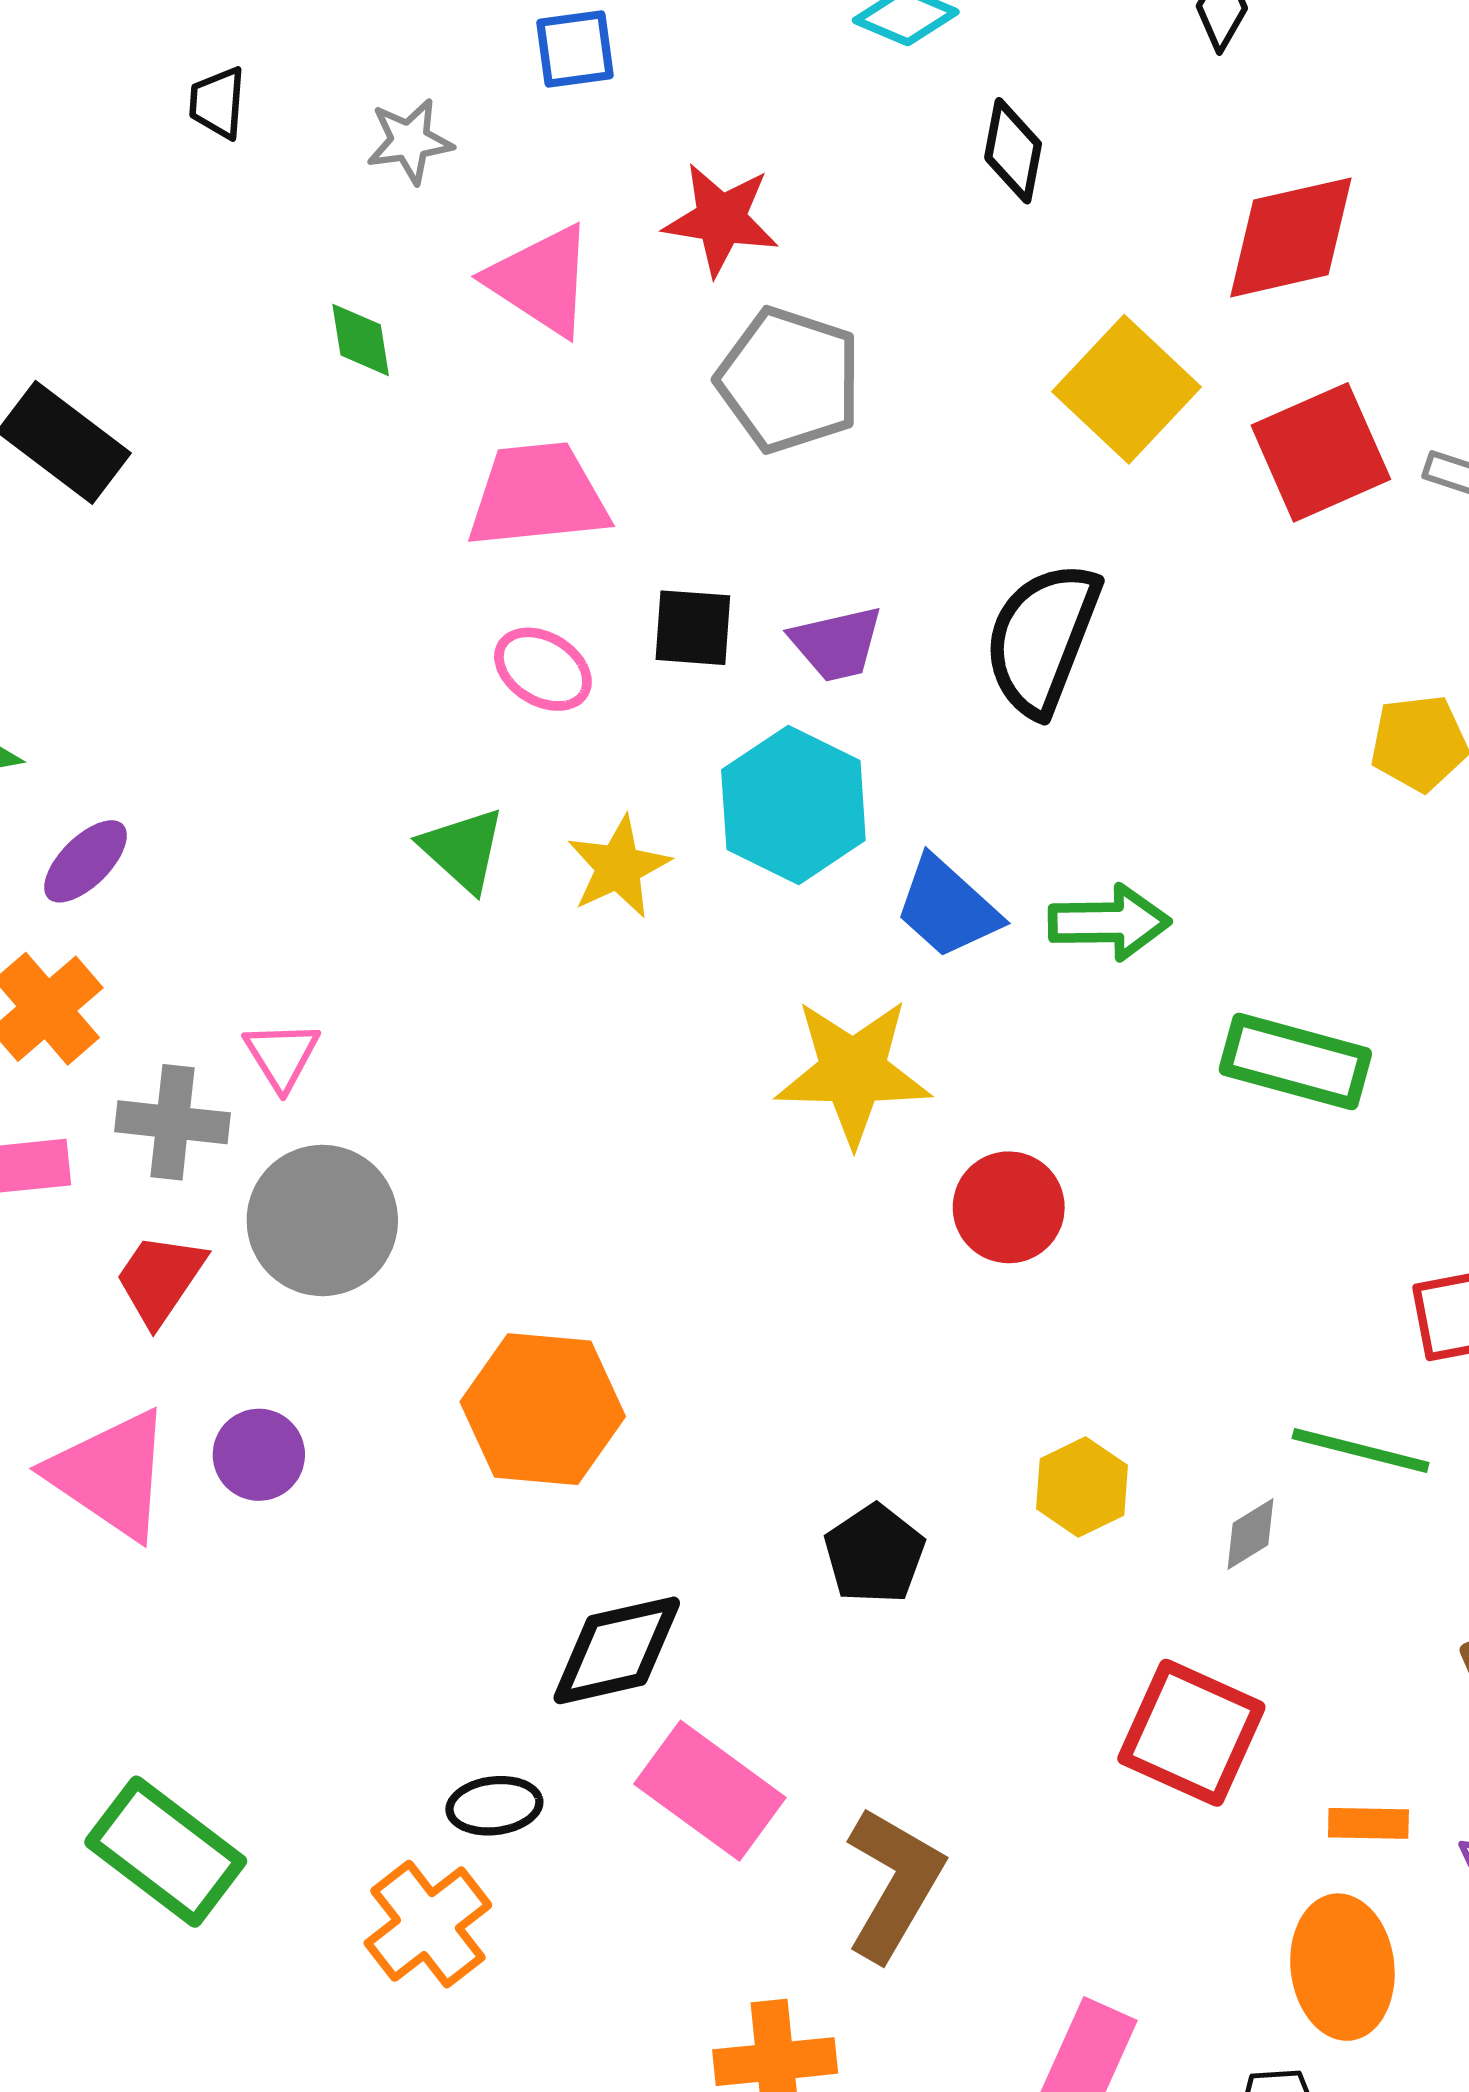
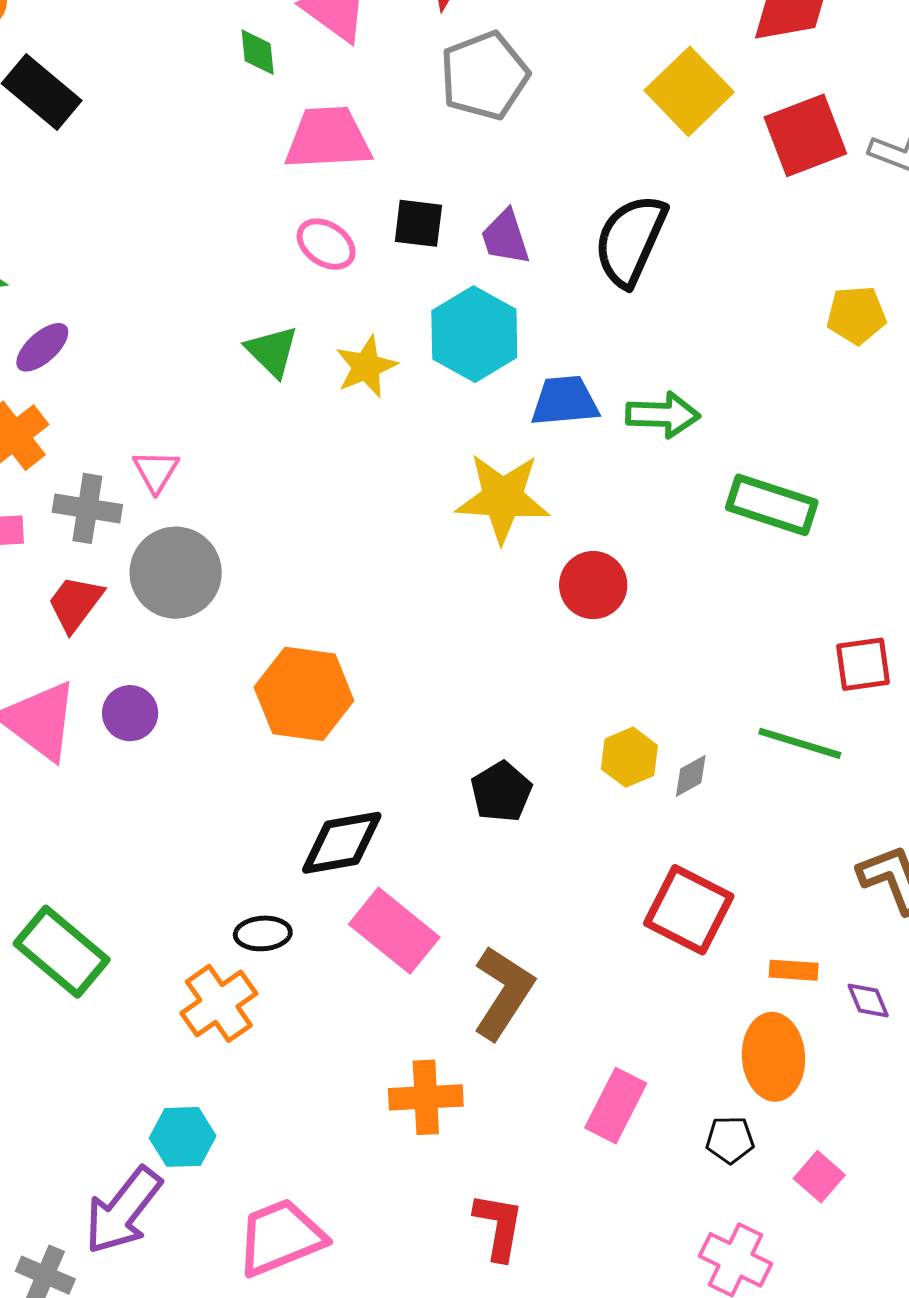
green diamond: (361, 340) -> (258, 52), moved
gray pentagon: (789, 380) -> (484, 76), turned 30
purple trapezoid: (837, 644) -> (505, 237), turned 82
blue trapezoid: (947, 908) -> (565, 401), turned 130
gray diamond: (1250, 1534) -> (691, 776), moved

